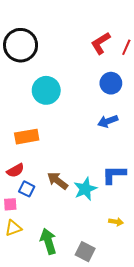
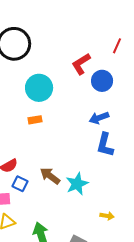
red L-shape: (101, 43) -> (81, 64), moved
orange rectangle: (27, 137) -> (35, 120), moved, size x0.6
blue L-shape: (114, 175) -> (105, 145), moved, turned -75

